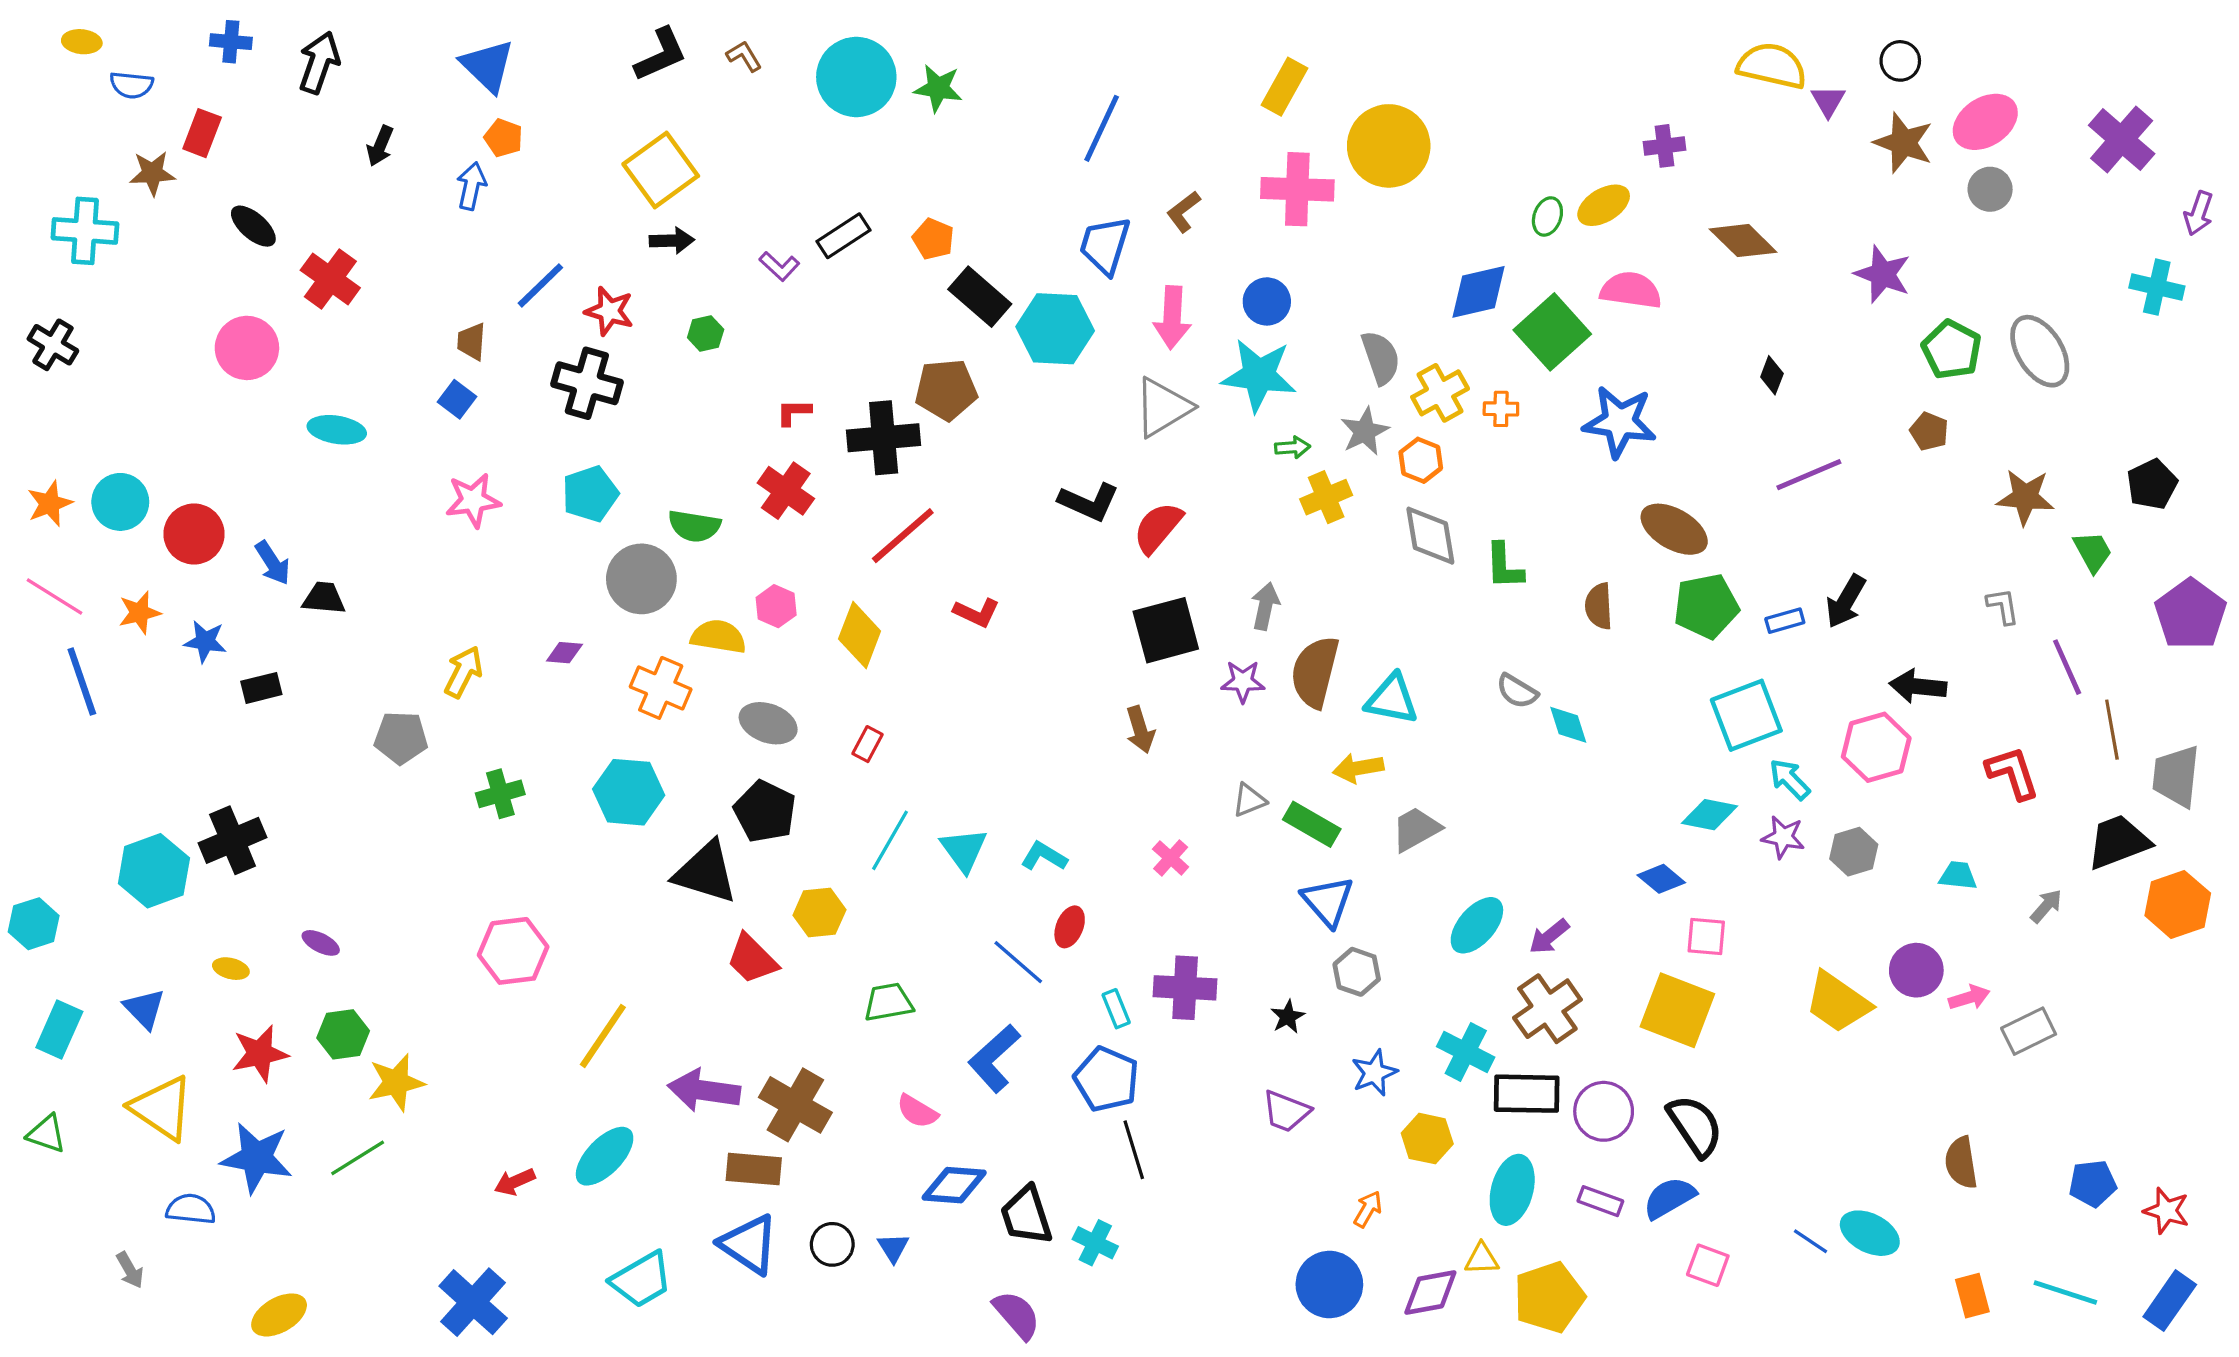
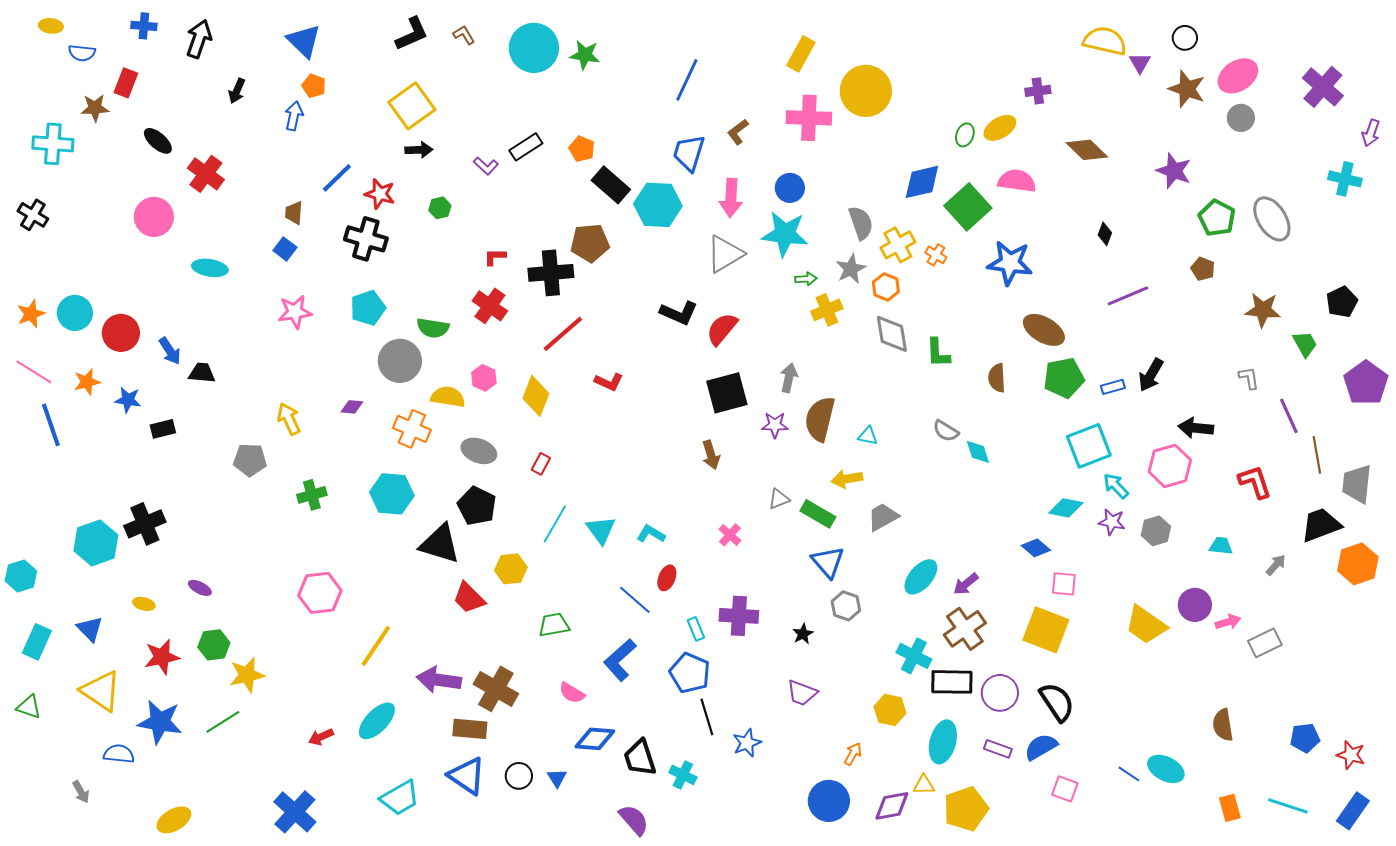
orange cross: (1501, 409) -> (936, 255), turned 30
yellow arrow: (463, 672) -> (289, 419), turned -52
cyan triangle: (1392, 699) -> (868, 436), size x0.6
blue star: (1374, 1073) -> (747, 743), moved

